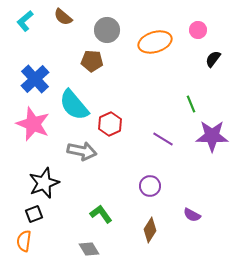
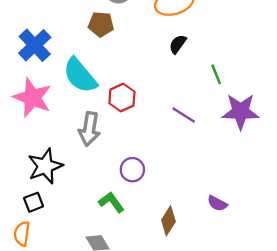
black semicircle: (213, 59) -> (178, 44), moved
gray arrow: (82, 151) -> (89, 129), turned 88
purple circle: (150, 186) -> (132, 170), moved

